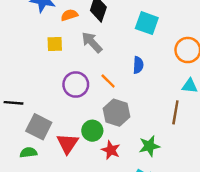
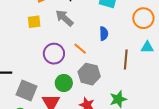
brown line: (175, 112) -> (126, 59), moved
green circle: (92, 131) -> (64, 83), moved

